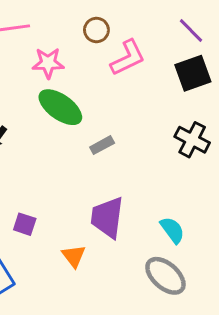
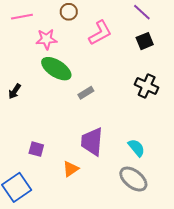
brown circle: (96, 30) -> (69, 12), moved
black square: (193, 73) -> (145, 41), size x0.7
orange triangle: (74, 256) -> (71, 169), turned 36

